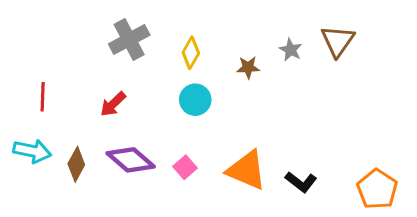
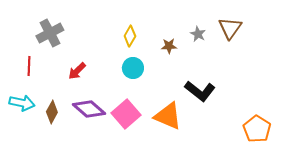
gray cross: (129, 40) -> (50, 33), moved
pink square: (185, 167) -> (126, 114), size x1.8
black L-shape: (301, 182) -> (200, 91), moved, size x1.4

